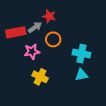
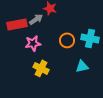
orange circle: (53, 39) -> (67, 40), moved
cyan cross: (81, 54) -> (90, 38), moved

